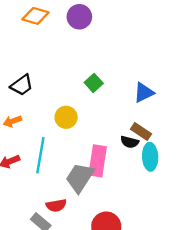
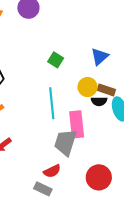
yellow circle: (66, 117) -> (88, 87), moved
cyan line: (40, 155) -> (52, 103), moved

